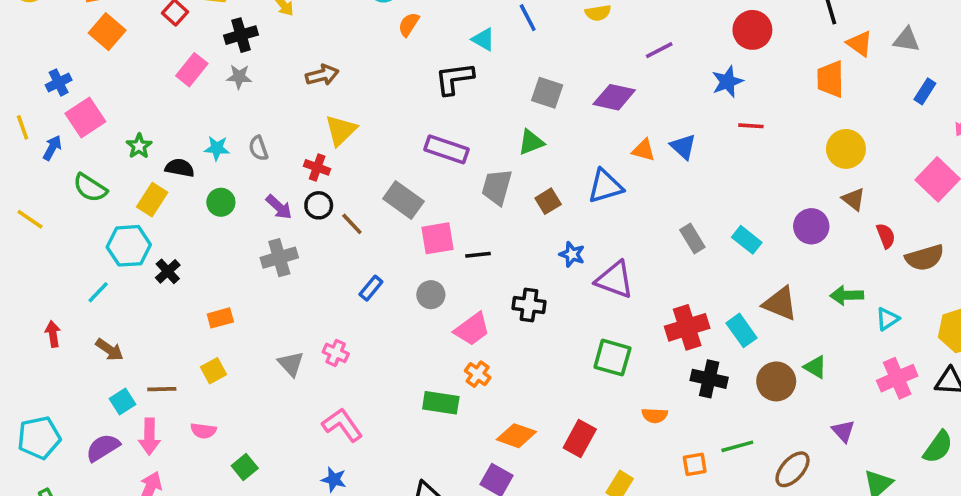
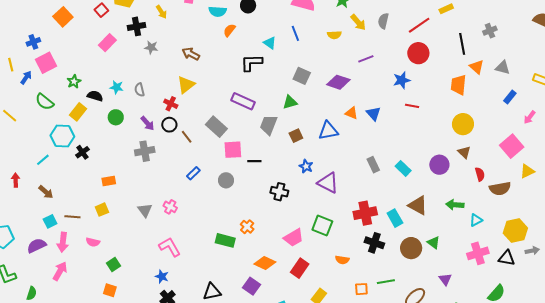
brown arrow: (322, 75) -> (191, 54), moved, turned -144
gray star: (239, 77) -> (151, 47), moved
pink trapezoid: (472, 329) -> (294, 238), moved

